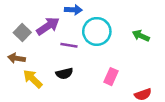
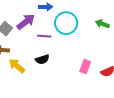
pink rectangle: (111, 77) -> (85, 67), moved

